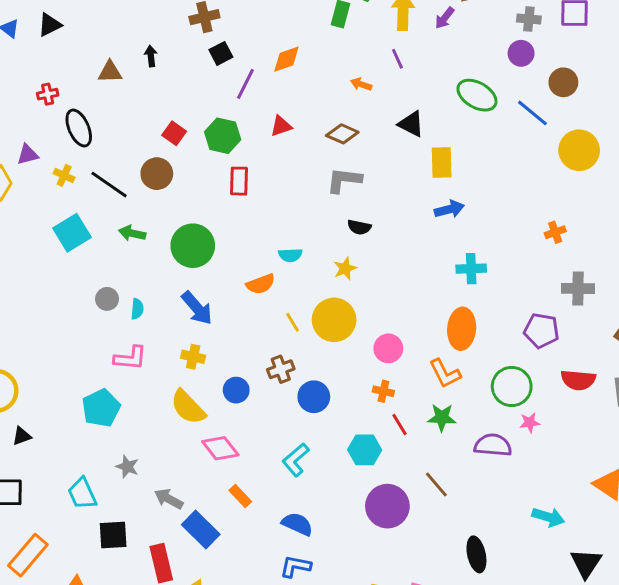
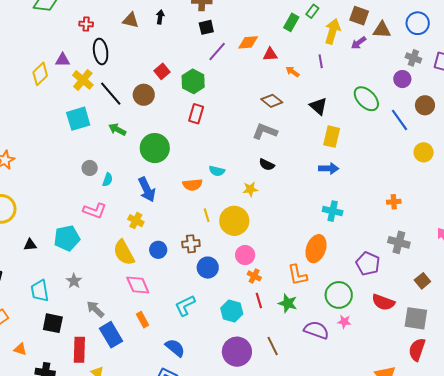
red triangle: (281, 126) -> (270, 54), moved
yellow circle: (579, 150) -> (424, 152), size x0.7
yellow cross: (64, 175) -> (83, 80), size x1.5
pink circle: (388, 348) -> (245, 255), moved
black triangle: (22, 436) -> (30, 245), moved

